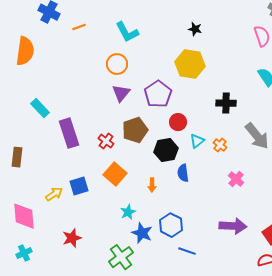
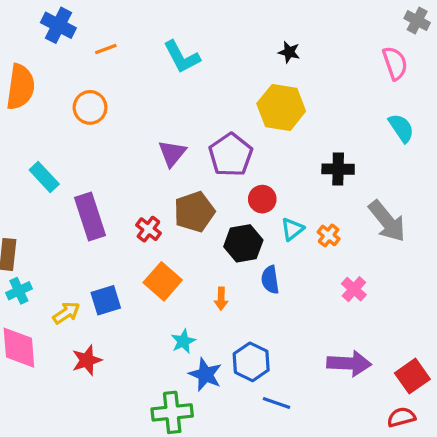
orange circle: (117, 64) -> (90, 107), moved
red star: (72, 238) -> (87, 360), moved
cyan cross: (24, 253) -> (19, 291), moved
green cross: (121, 257) -> (172, 412), turned 30

